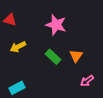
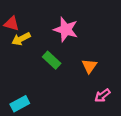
yellow arrow: (18, 47) -> (21, 39), moved
green rectangle: (53, 57) -> (52, 60), moved

